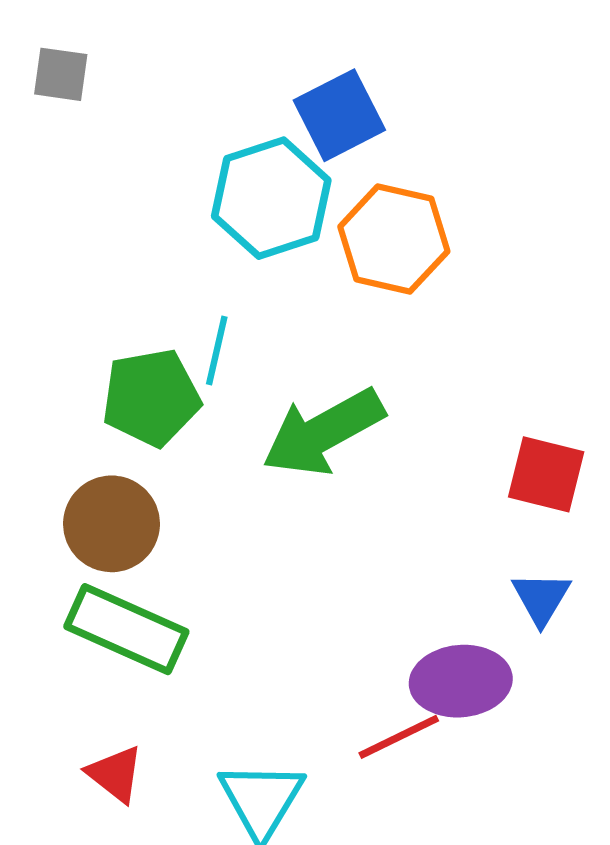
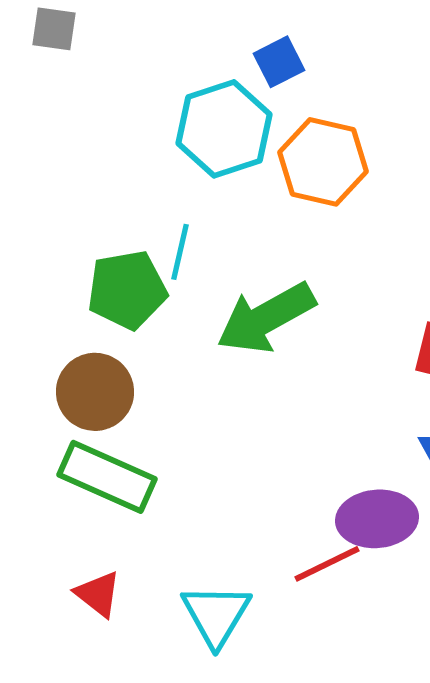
blue square: (339, 115) -> (279, 62), size x0.7

